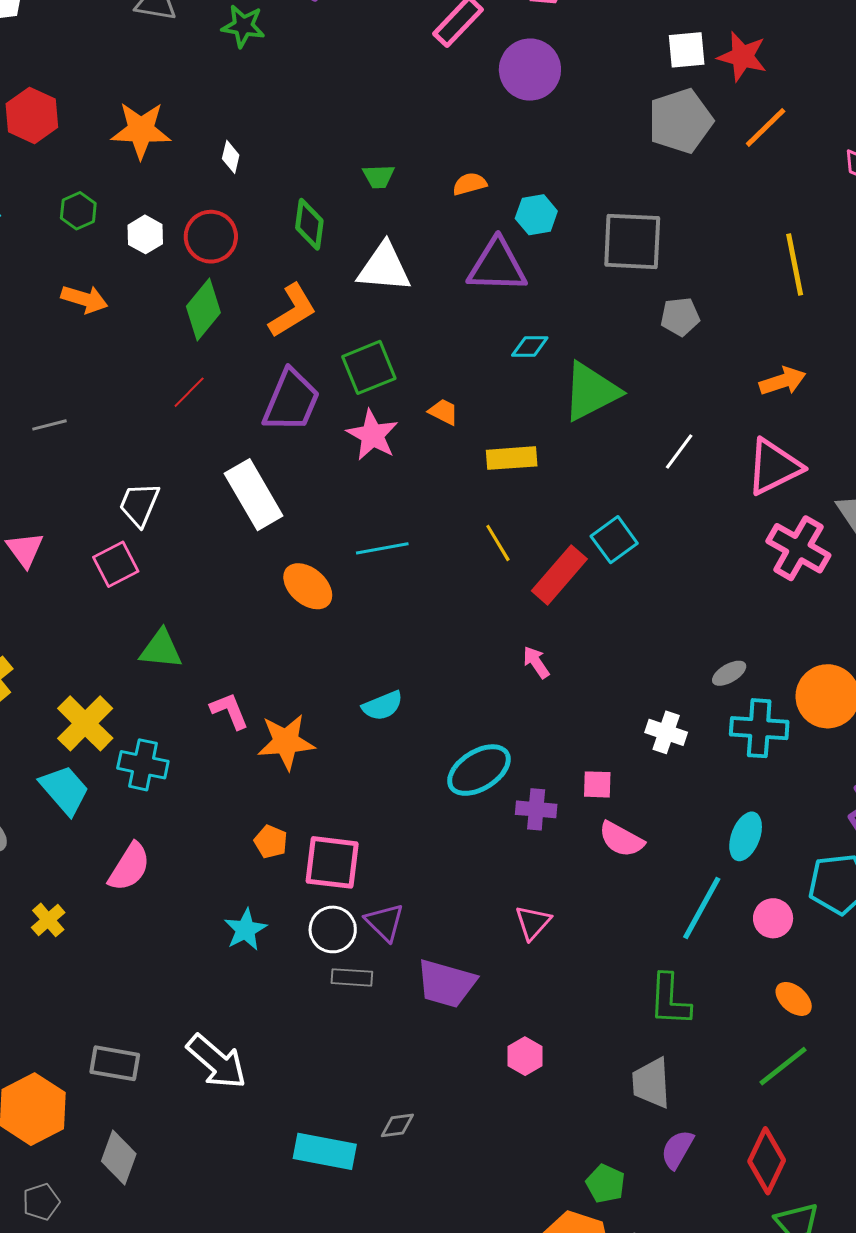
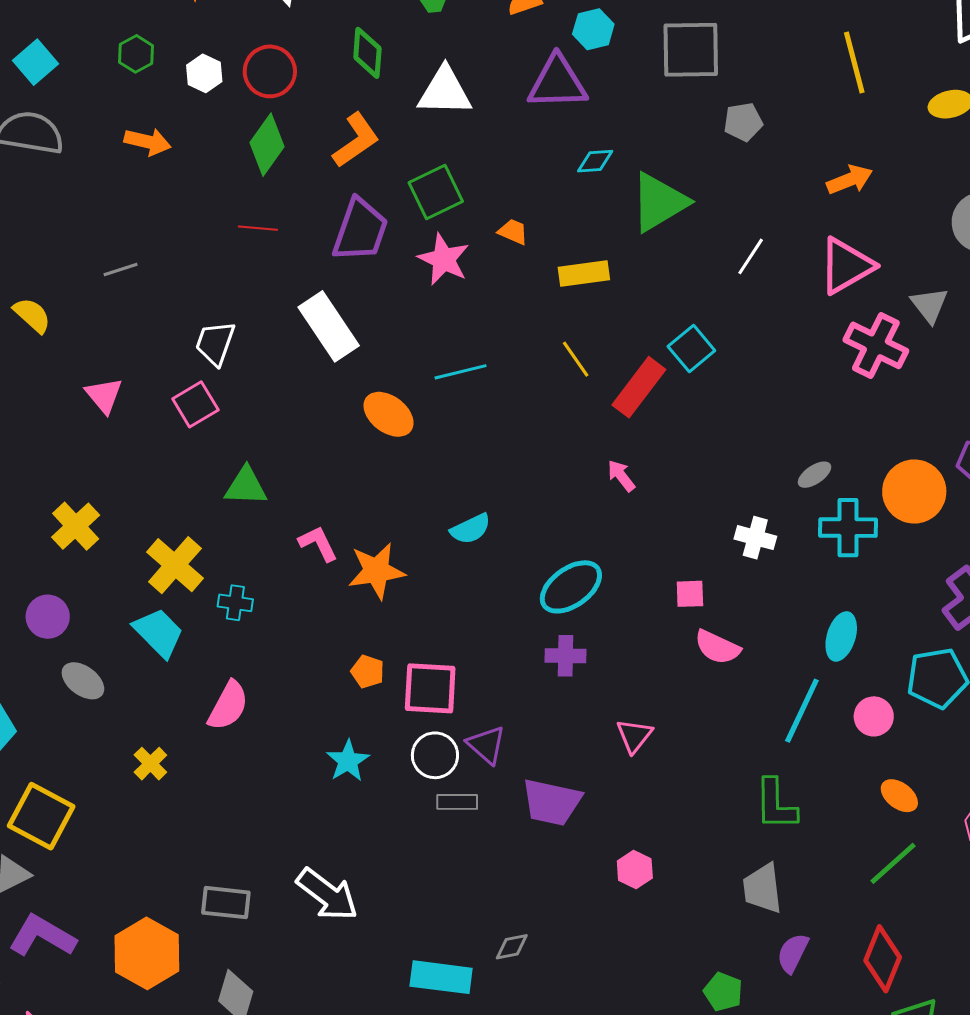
red line: (189, 392) -> (258, 228), turned 54
cyan cross: (143, 765) -> (235, 603), size x0.7
purple cross: (536, 809) -> (565, 656), moved

